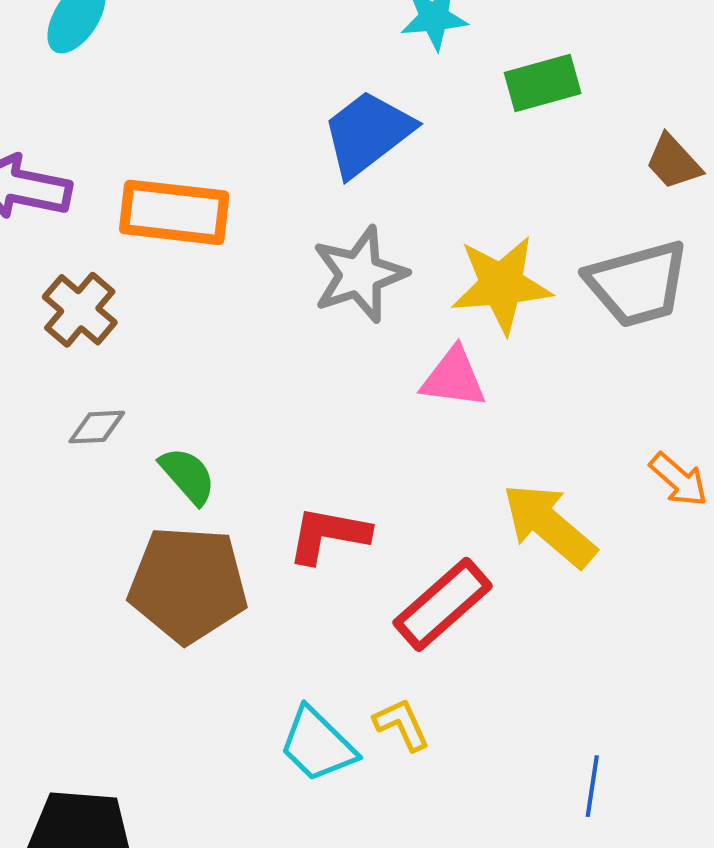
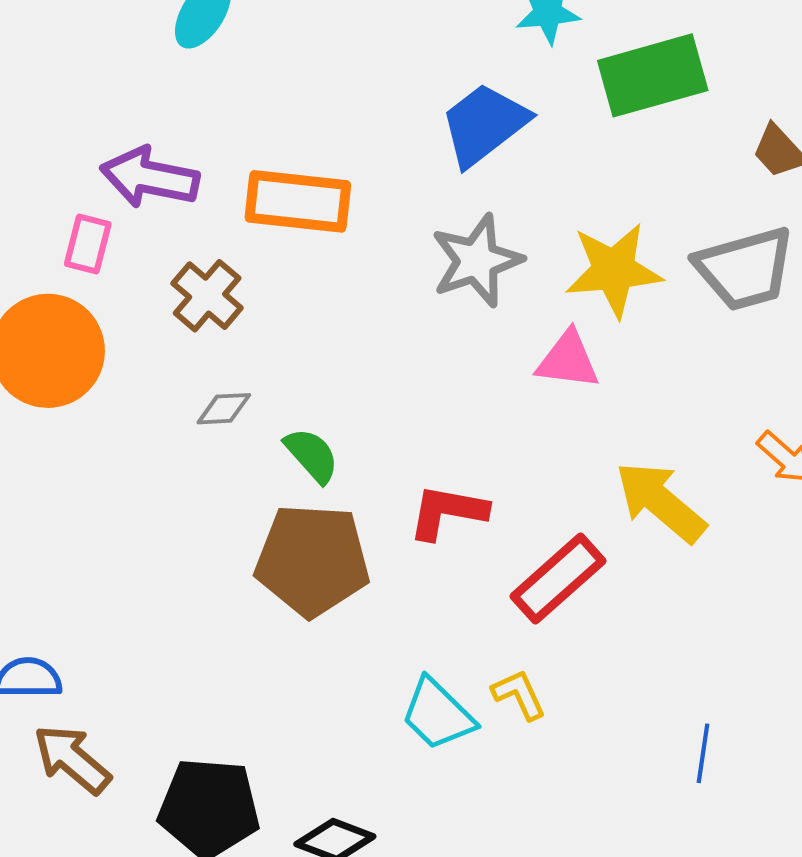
green rectangle: (543, 83) -> (653, 75), size x1.5

